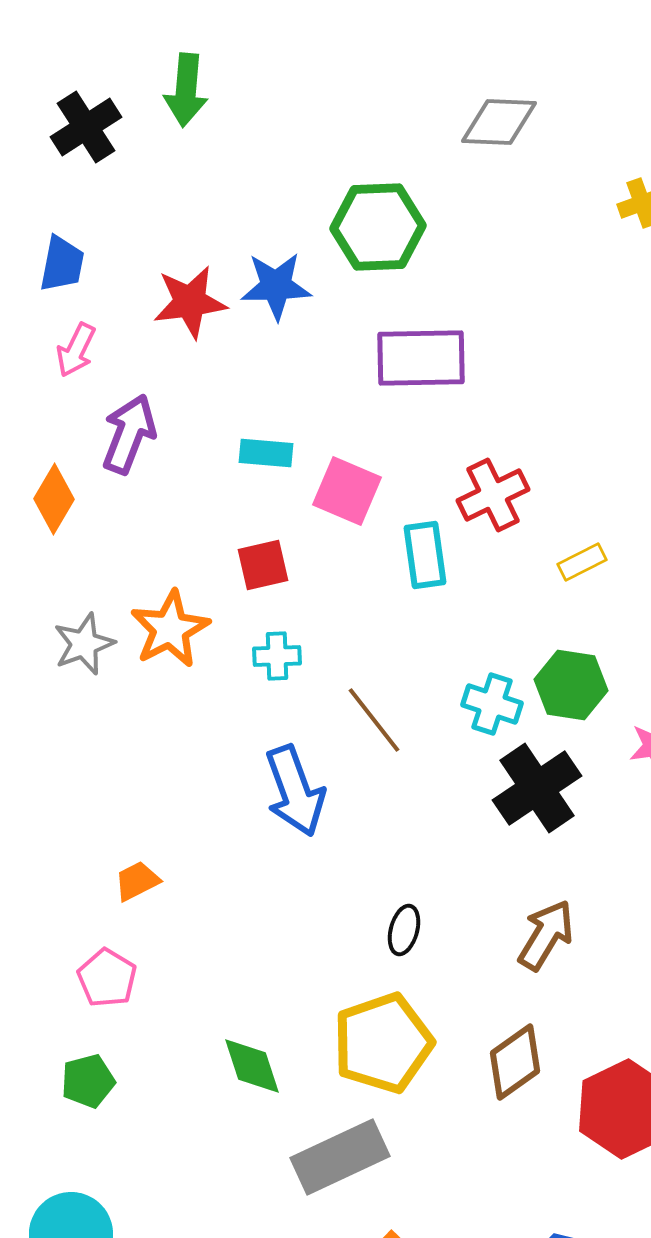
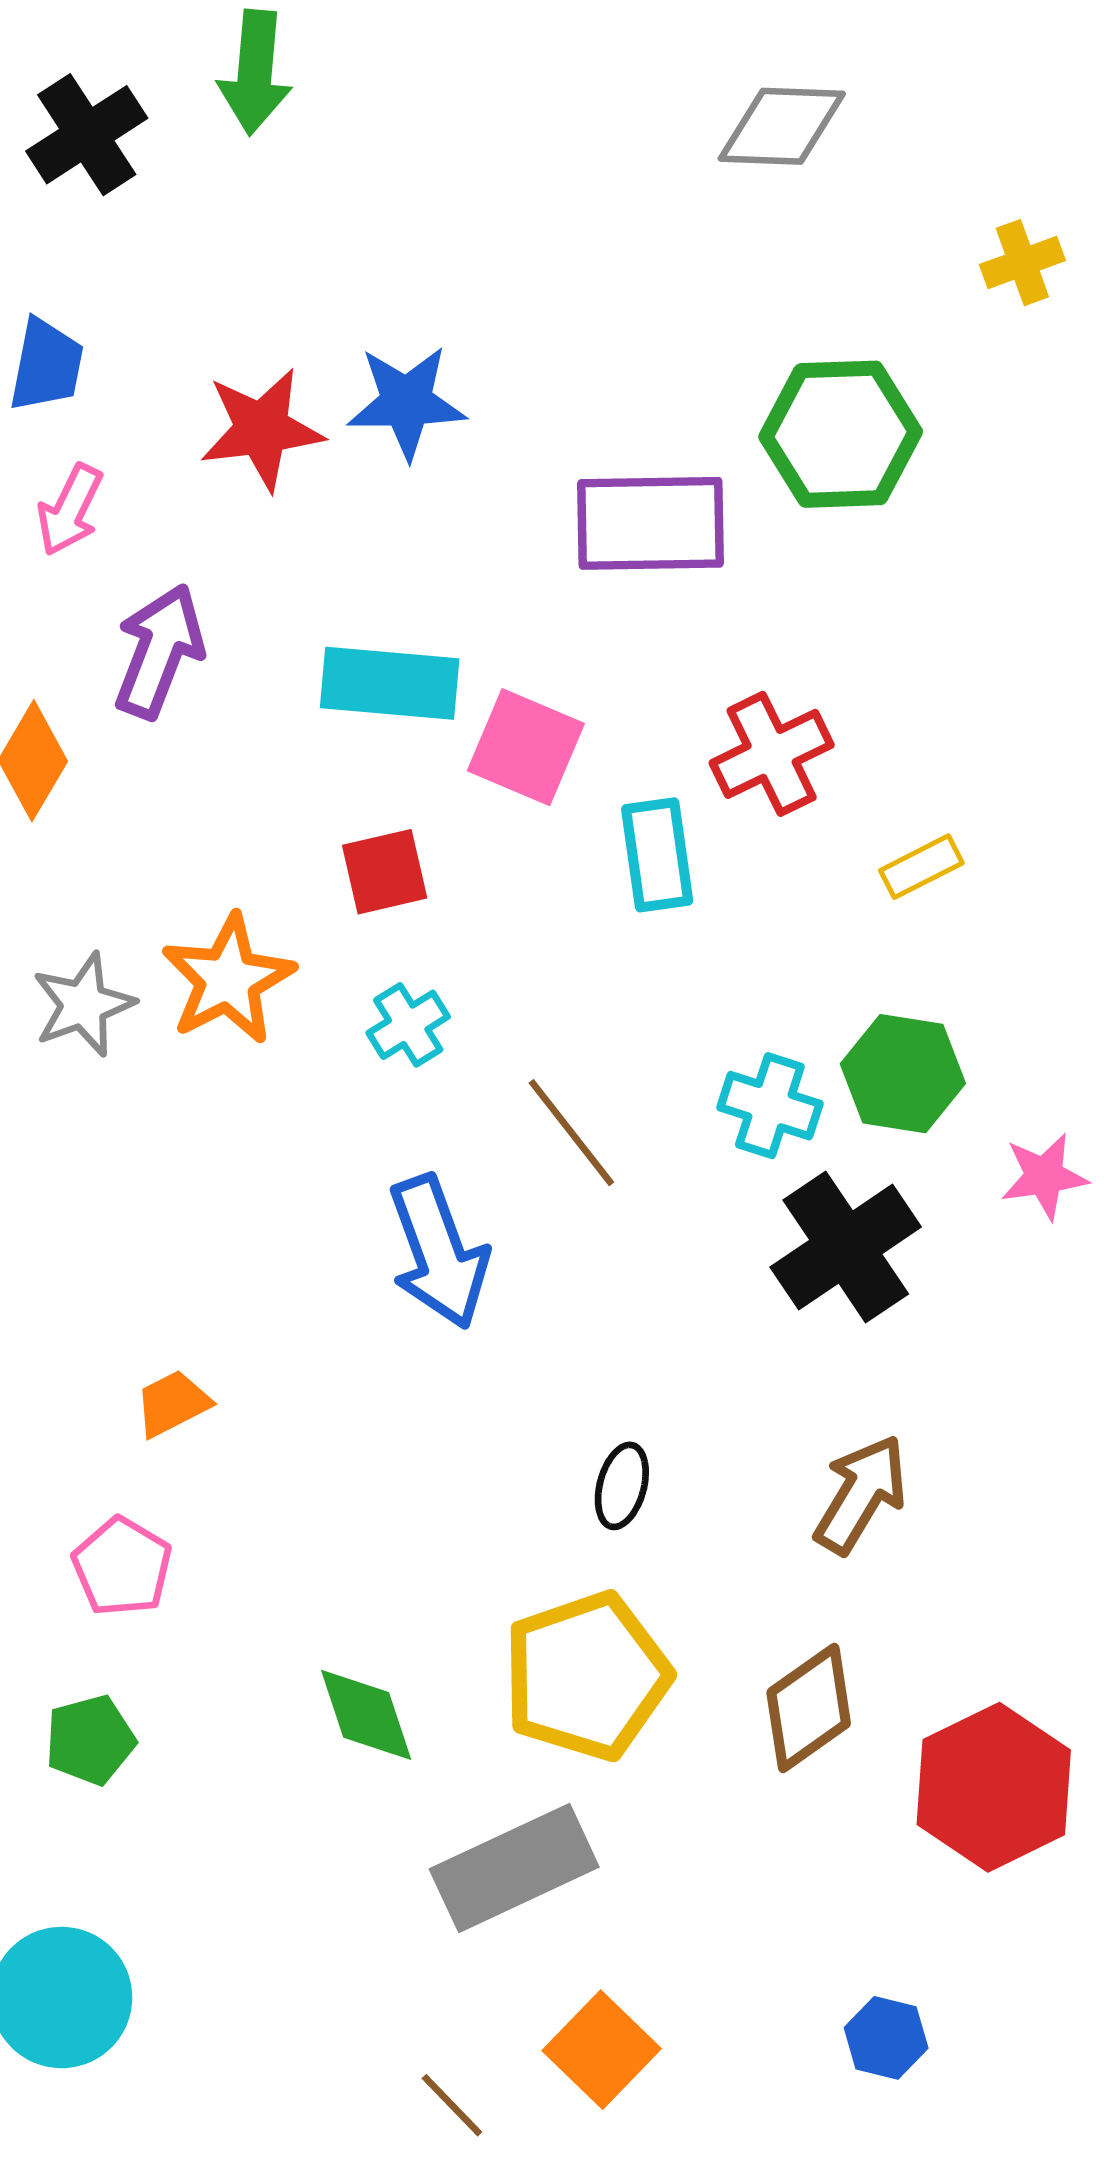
green hexagon: (378, 227) -> (841, 434), moved
cyan rectangle: (266, 453) -> (390, 683), size x1.5
cyan cross: (277, 656) -> (408, 1025), turned -30

